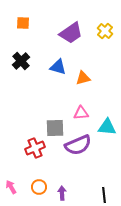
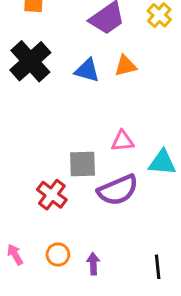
black cross: (21, 61) -> (30, 61), size x1.5
orange triangle: (83, 78) -> (125, 66), moved
red cross: (35, 148) -> (52, 195), turned -30

